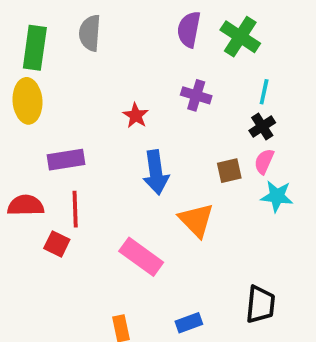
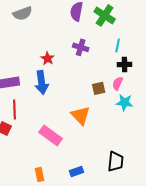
gray semicircle: (90, 33) -> (23, 13), turned -114
black cross: (262, 127) -> (125, 64), moved, turned 32
blue arrow: (156, 172) -> (42, 82), moved

